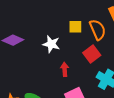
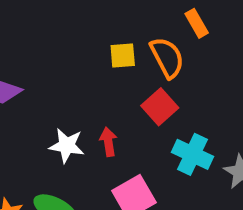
white star: (51, 44) -> (67, 146), moved

